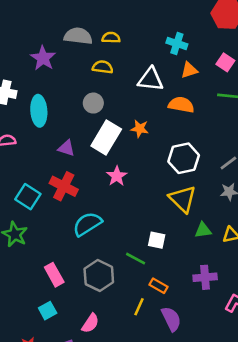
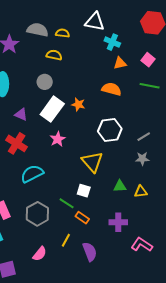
white triangle: (151, 79) -> (95, 22), moved
yellow triangle: (183, 199) -> (92, 162), moved
orange rectangle: (158, 286) -> (82, 218), moved
pink semicircle: (90, 323) -> (40, 254), moved

